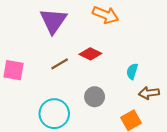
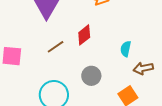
red diamond: (90, 54) -> (84, 35), turned -60

